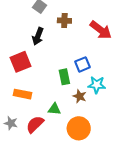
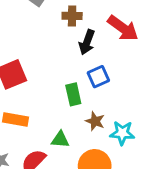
black arrow: (38, 36) -> (87, 42), moved
cyan star: (97, 85) -> (122, 133), moved

